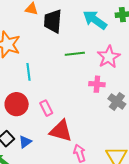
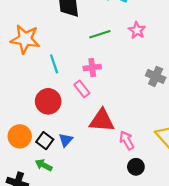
pink star: (109, 57) -> (137, 30), size x0.7
pink cross: (97, 84) -> (92, 68), moved
pink rectangle: (46, 108) -> (82, 89), moved

